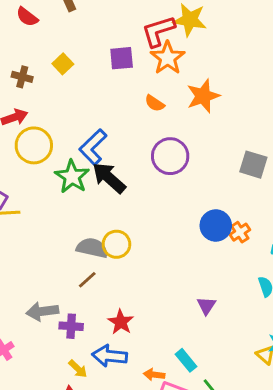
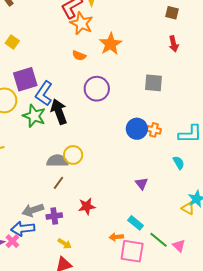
purple square: (122, 58) -> (25, 79), moved, size x1.4
black arrow: (109, 178) -> (59, 112), turned 40
orange cross: (240, 232) -> (154, 130), turned -32
red star: (121, 322) -> (87, 206), turned -30
blue arrow: (110, 356) -> (23, 229), moved

